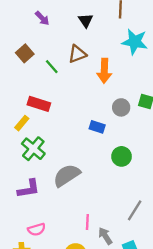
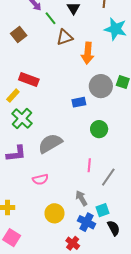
green line: (52, 67) -> (50, 18), moved
gray circle: (121, 107) -> (101, 86), size x1.5
blue rectangle: (97, 127) -> (79, 102), turned -32
pink line: (87, 222) -> (89, 165), moved
pink semicircle: (37, 229) -> (40, 179), moved

